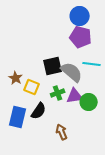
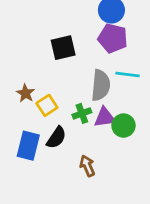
black square: (53, 66) -> (63, 48), moved
gray semicircle: (72, 72) -> (101, 85), turned 55
yellow square: (32, 87) -> (47, 105), turned 35

